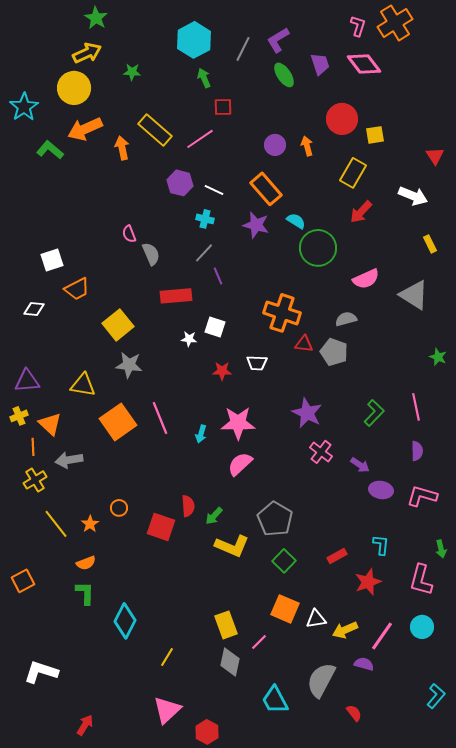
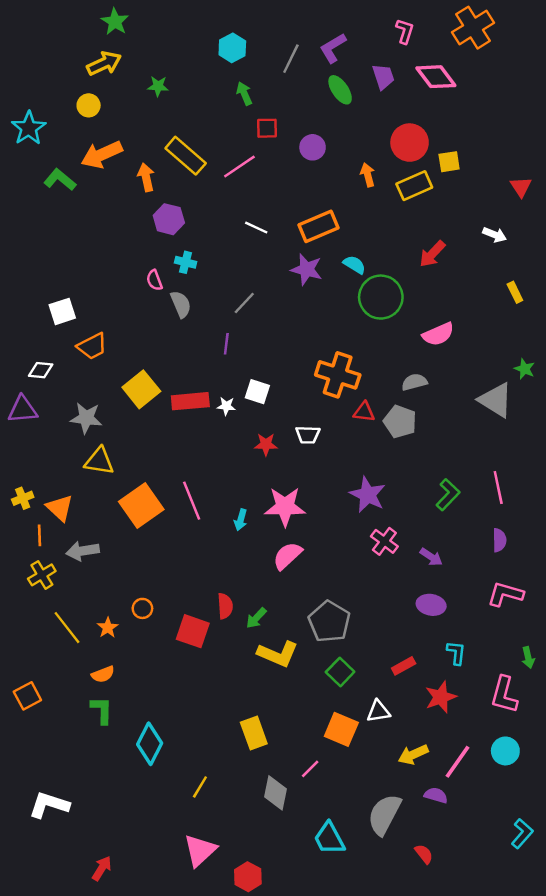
pink L-shape: (358, 26) -> (405, 31), moved
cyan hexagon: (194, 40) -> (232, 48), size x0.7
yellow circle: (74, 88) -> (89, 105), size x0.6
purple circle: (275, 145) -> (313, 147), moved
yellow rectangle: (353, 173) -> (414, 186), moved, turned 36
purple hexagon: (180, 183) -> (169, 219), moved
orange rectangle: (266, 189) -> (319, 226), turned -72
white arrow: (413, 196) -> (495, 235), size x0.7
cyan cross: (205, 219) -> (186, 262), moved
purple line: (218, 276) -> (226, 344), moved, turned 30
gray triangle: (414, 295) -> (496, 400), moved
red rectangle: (176, 296) -> (190, 401), moved
green star: (438, 357) -> (525, 369), moved
gray star: (129, 365) -> (86, 418), moved
purple triangle: (27, 381) -> (23, 410), moved
purple ellipse: (381, 490) -> (431, 605), moved
white triangle: (316, 619) -> (378, 711), moved
yellow rectangle: (226, 625) -> (254, 733), moved

